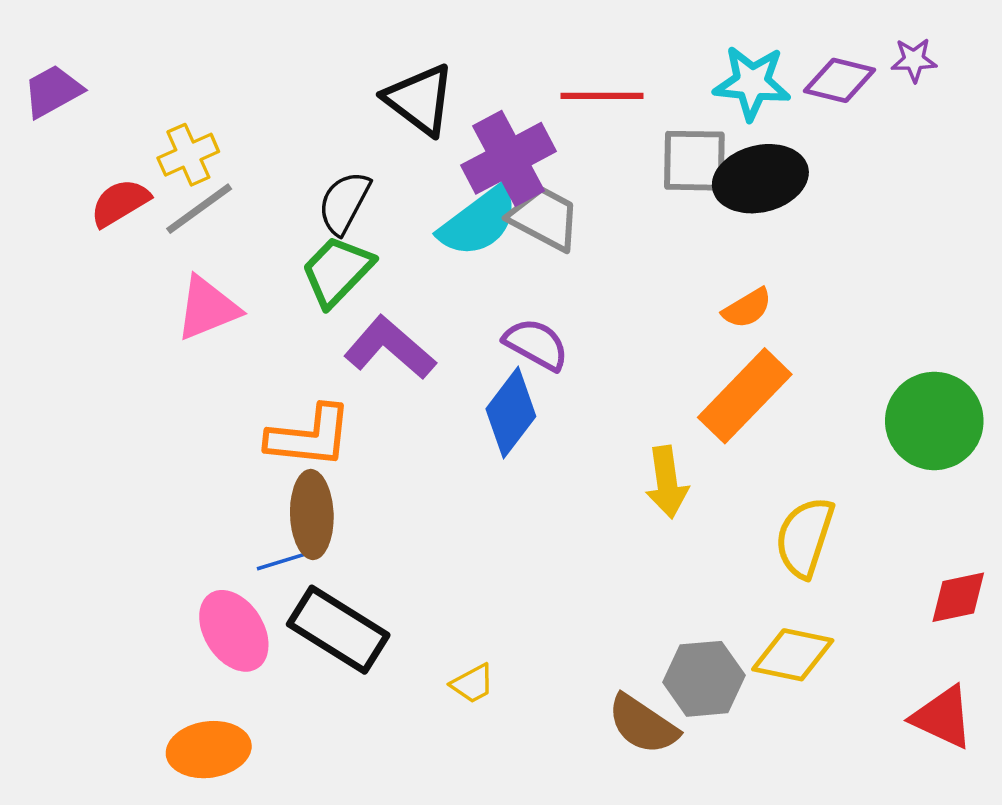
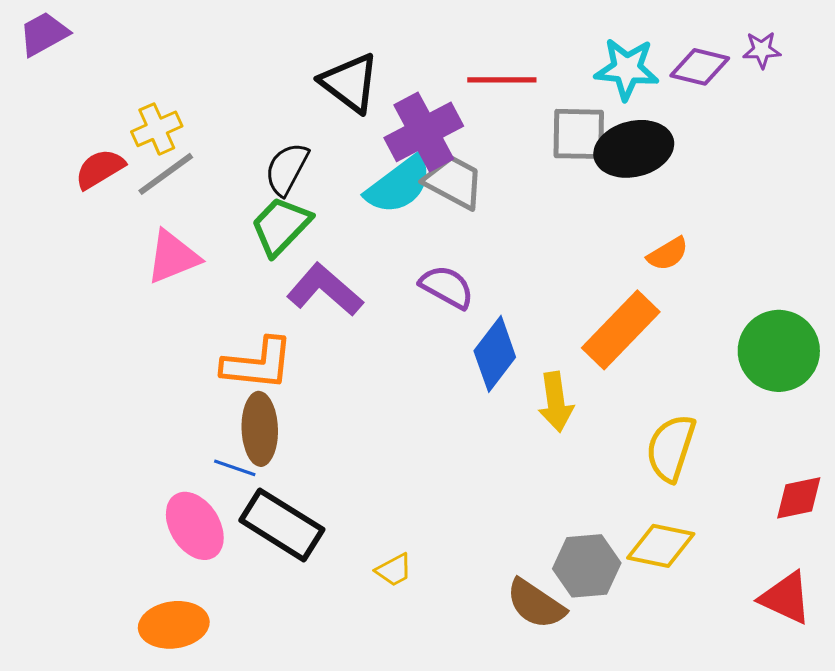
purple trapezoid: (53, 91) -> (44, 34), moved
orange semicircle: (747, 308) -> (668, 254), moved
blue diamond: (511, 413) -> (495, 354), moved
blue line: (282, 561) -> (235, 468), turned 36

